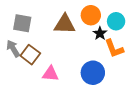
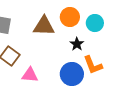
black star: (100, 33) -> (77, 44), moved
orange L-shape: (114, 49) -> (93, 65), moved

